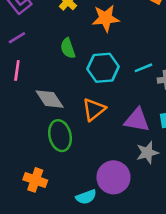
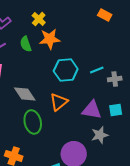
orange star: (106, 18) -> (50, 39), moved
green semicircle: (68, 48) -> (26, 44), moved

